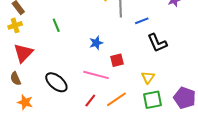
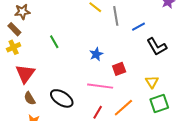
brown semicircle: (16, 79) -> (30, 98), moved

